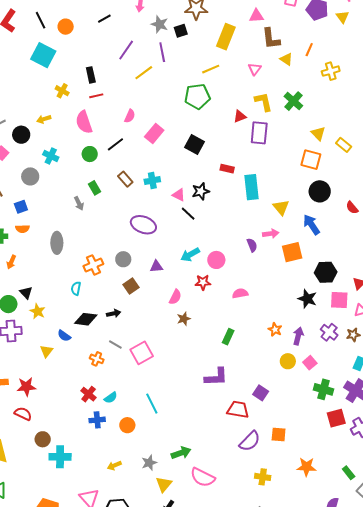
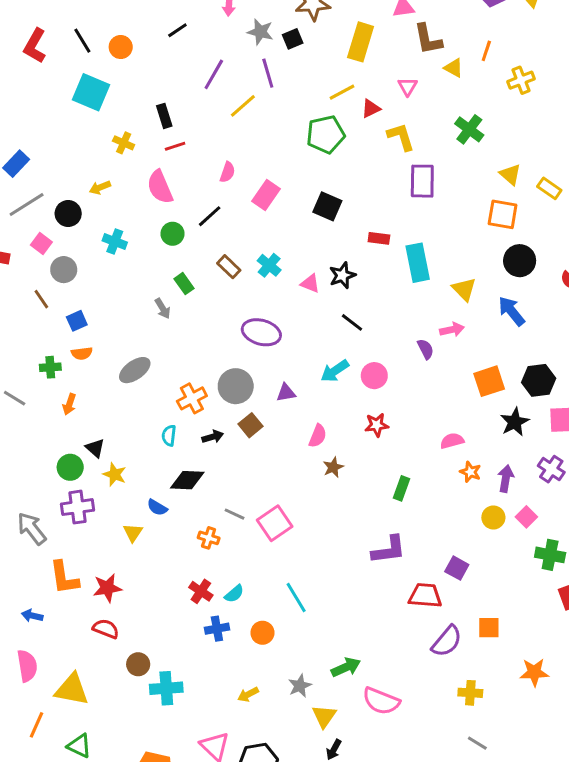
yellow L-shape: (263, 102) -> (401, 137), moved
red triangle: (240, 116) -> (371, 108), moved
gray circle: (30, 176) -> (64, 270), moved
cyan cross: (152, 181) -> (269, 265), turned -35
black line: (188, 214) -> (352, 322), moved
gray ellipse: (57, 243) -> (135, 370), turned 60
orange square: (292, 252) -> (489, 381), moved
gray circle: (123, 259) -> (236, 386), size x1.5
red star: (203, 282) -> (377, 425), moved
pink semicircle: (240, 293) -> (452, 441), moved
black star: (307, 299) -> (515, 422), turned 30
black arrow: (114, 313) -> (213, 437), moved

